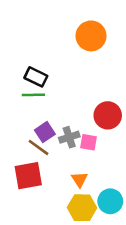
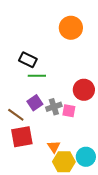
green line: (33, 95) -> (37, 76), moved
brown line: (38, 147) -> (16, 115), moved
orange triangle: (79, 179) -> (54, 147), moved

